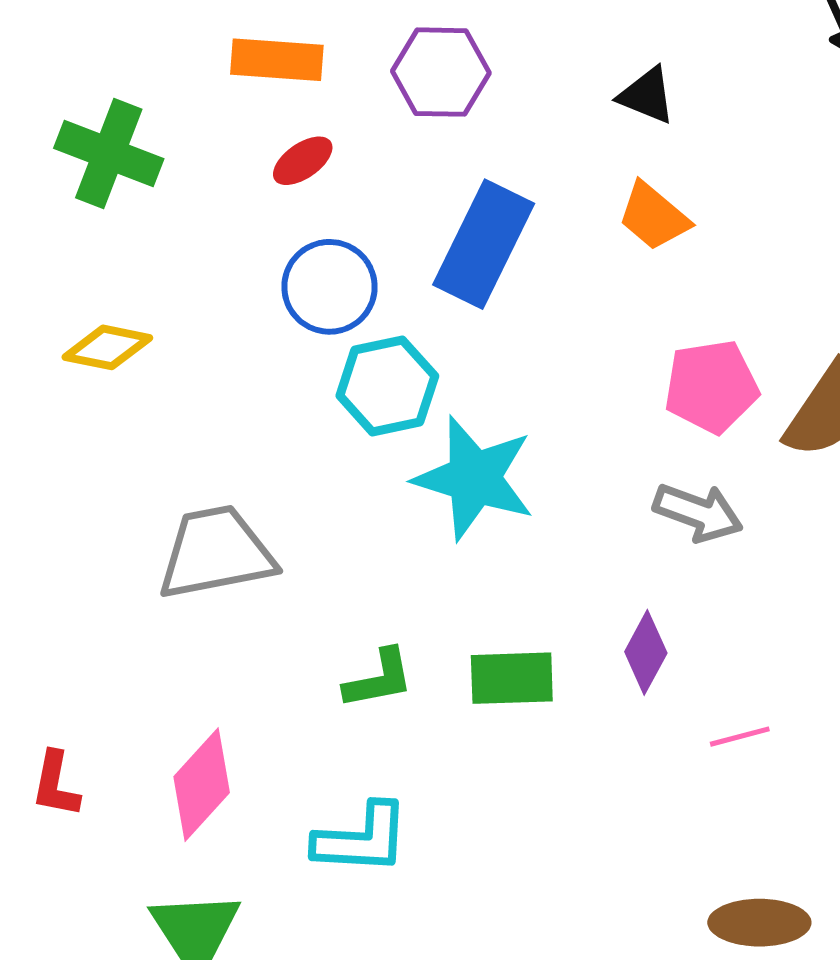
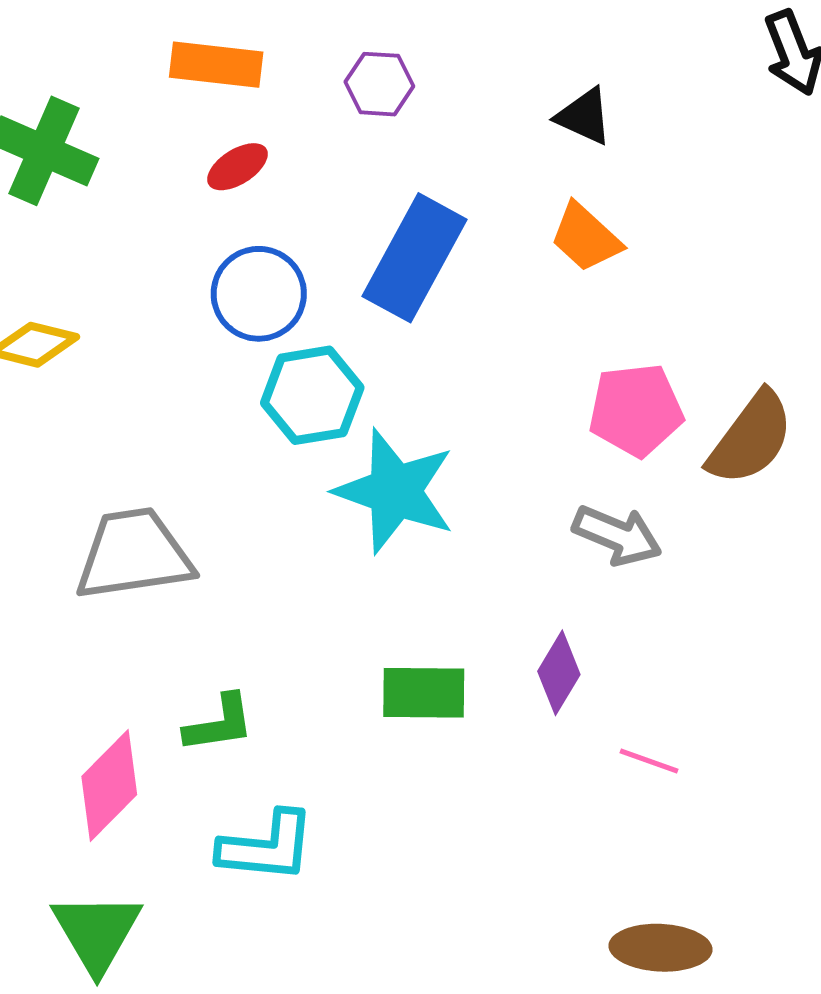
purple hexagon: (441, 72) -> (379, 84), size x0.7
green L-shape: (379, 679) -> (219, 723), moved
pink line: (740, 737) -> (649, 761), turned 32

